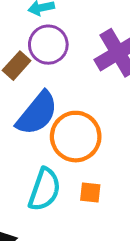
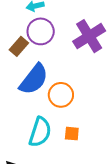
orange circle: (76, 137) -> (61, 95), size x0.7

